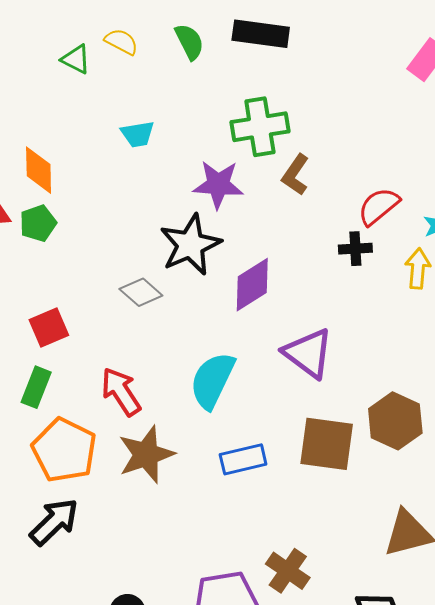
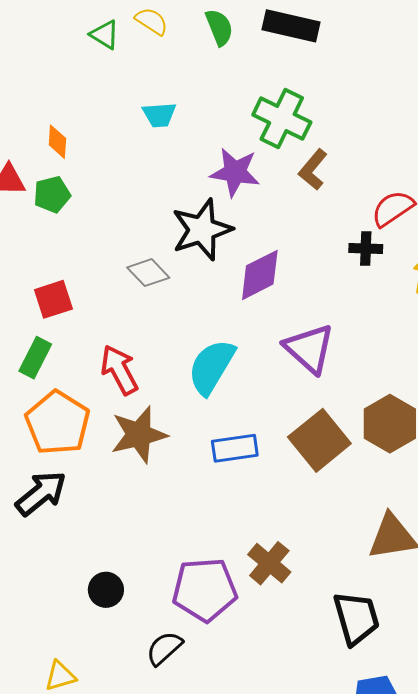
green cross: (260, 127) -> (282, 118), turned 30
orange diamond: (39, 170) -> (57, 142), size x0.7
brown square: (327, 444) -> (319, 440), turned 38

